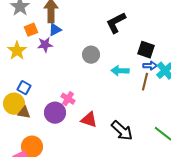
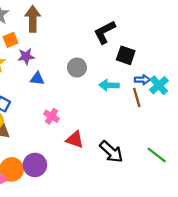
blue triangle: (55, 30) -> (37, 79), moved, turned 32
black square: (146, 50) -> (126, 55), moved
brown line: (145, 82) -> (137, 97), turned -30
purple circle: (55, 113) -> (35, 165), moved

